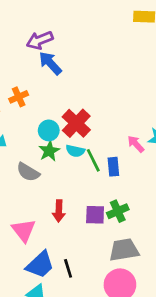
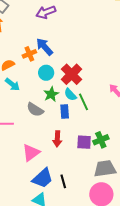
blue arrow: (50, 63) -> (45, 47), moved
cyan circle: (49, 130) -> (46, 73), moved
cyan semicircle: (75, 151) -> (70, 95), turned 32
blue rectangle: (113, 167) -> (65, 112), moved
pink triangle: (24, 230) -> (31, 153), turned 30

